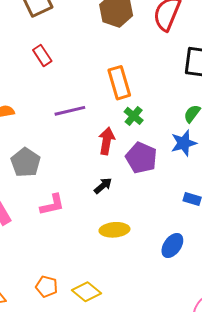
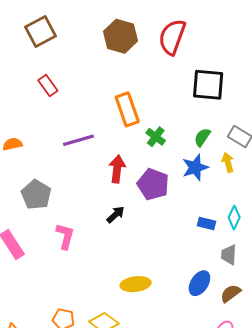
green cross: (134, 116) -> (156, 137), moved
pink L-shape: (52, 205) -> (65, 236), turned -60
yellow ellipse: (114, 230) -> (136, 284), moved
blue ellipse: (172, 245) -> (199, 283), moved

